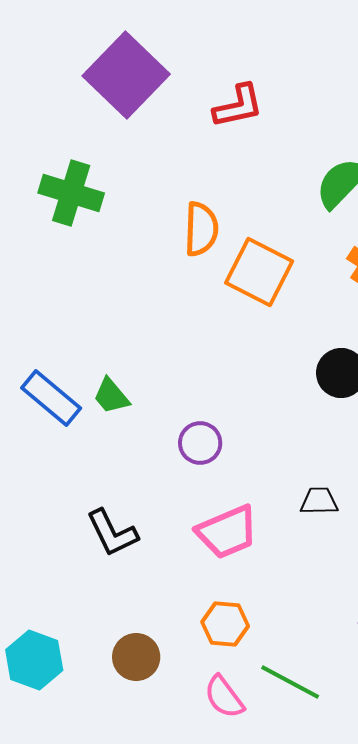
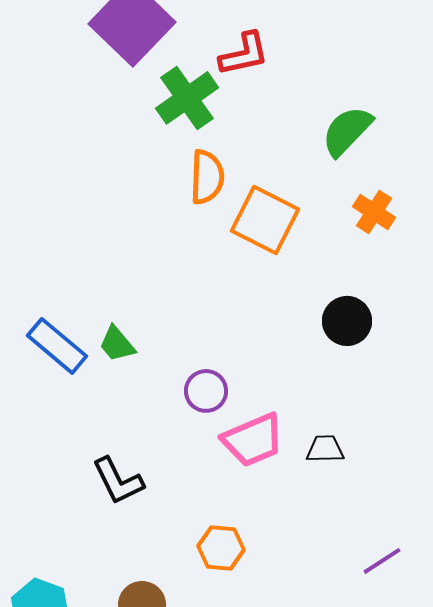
green cross: (71, 193) -> (187, 98), moved, turned 38
pink trapezoid: (227, 532) -> (253, 440), moved
orange hexagon: (225, 624) -> (221, 548), moved

